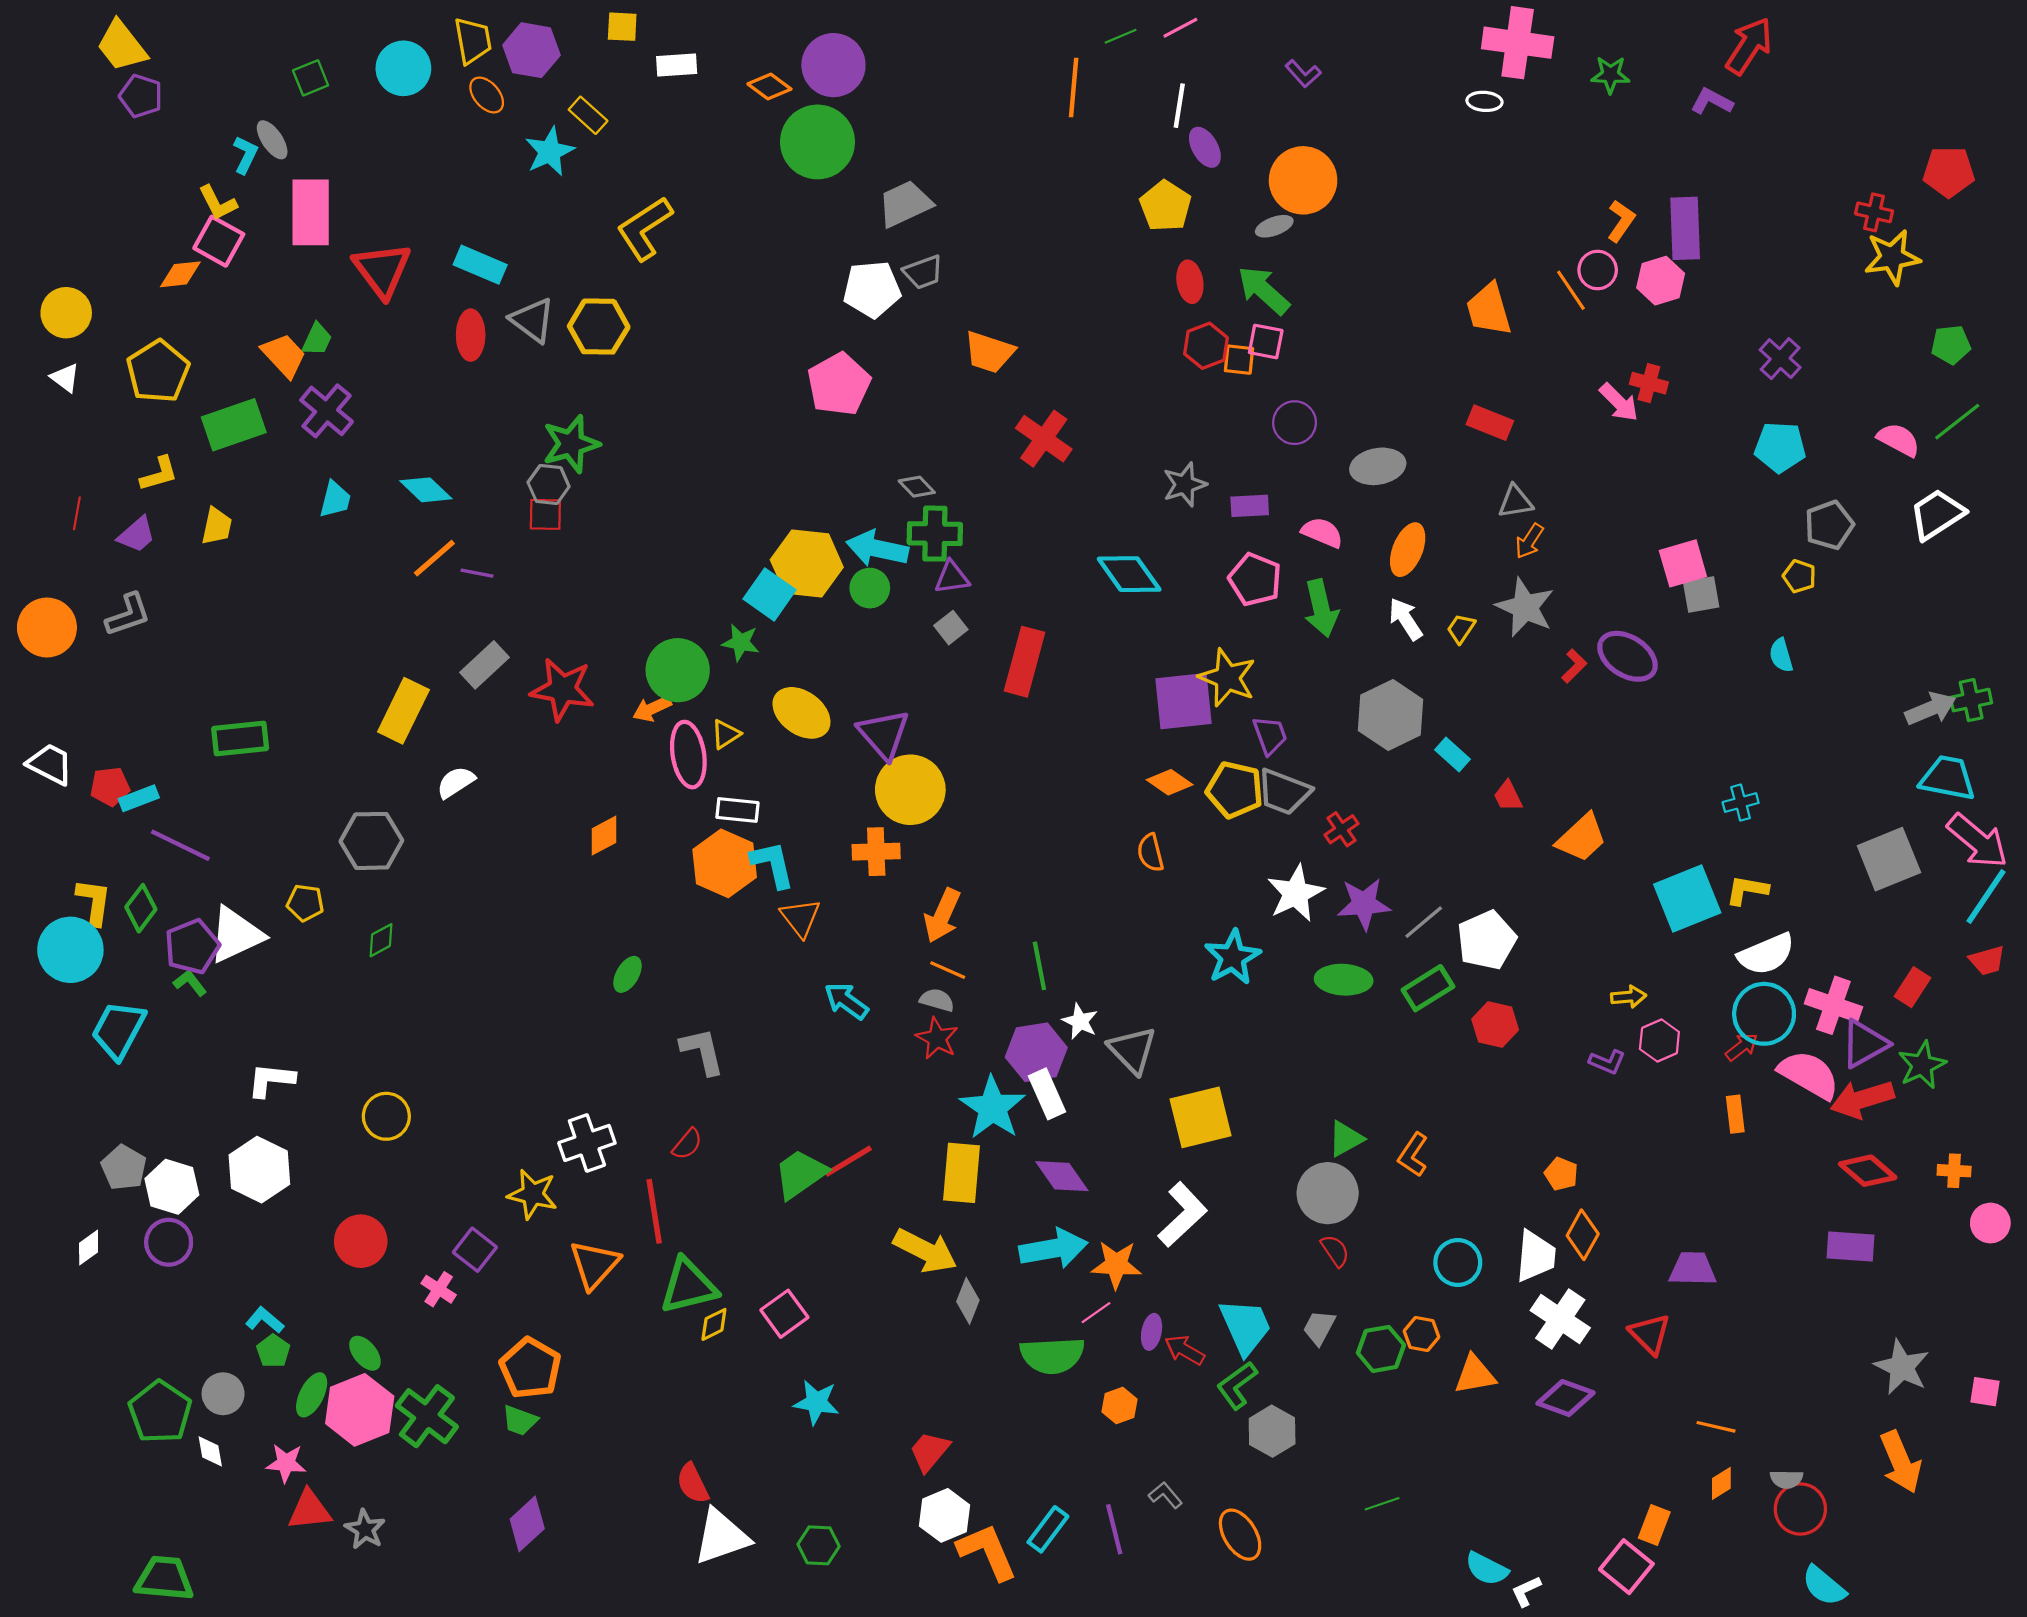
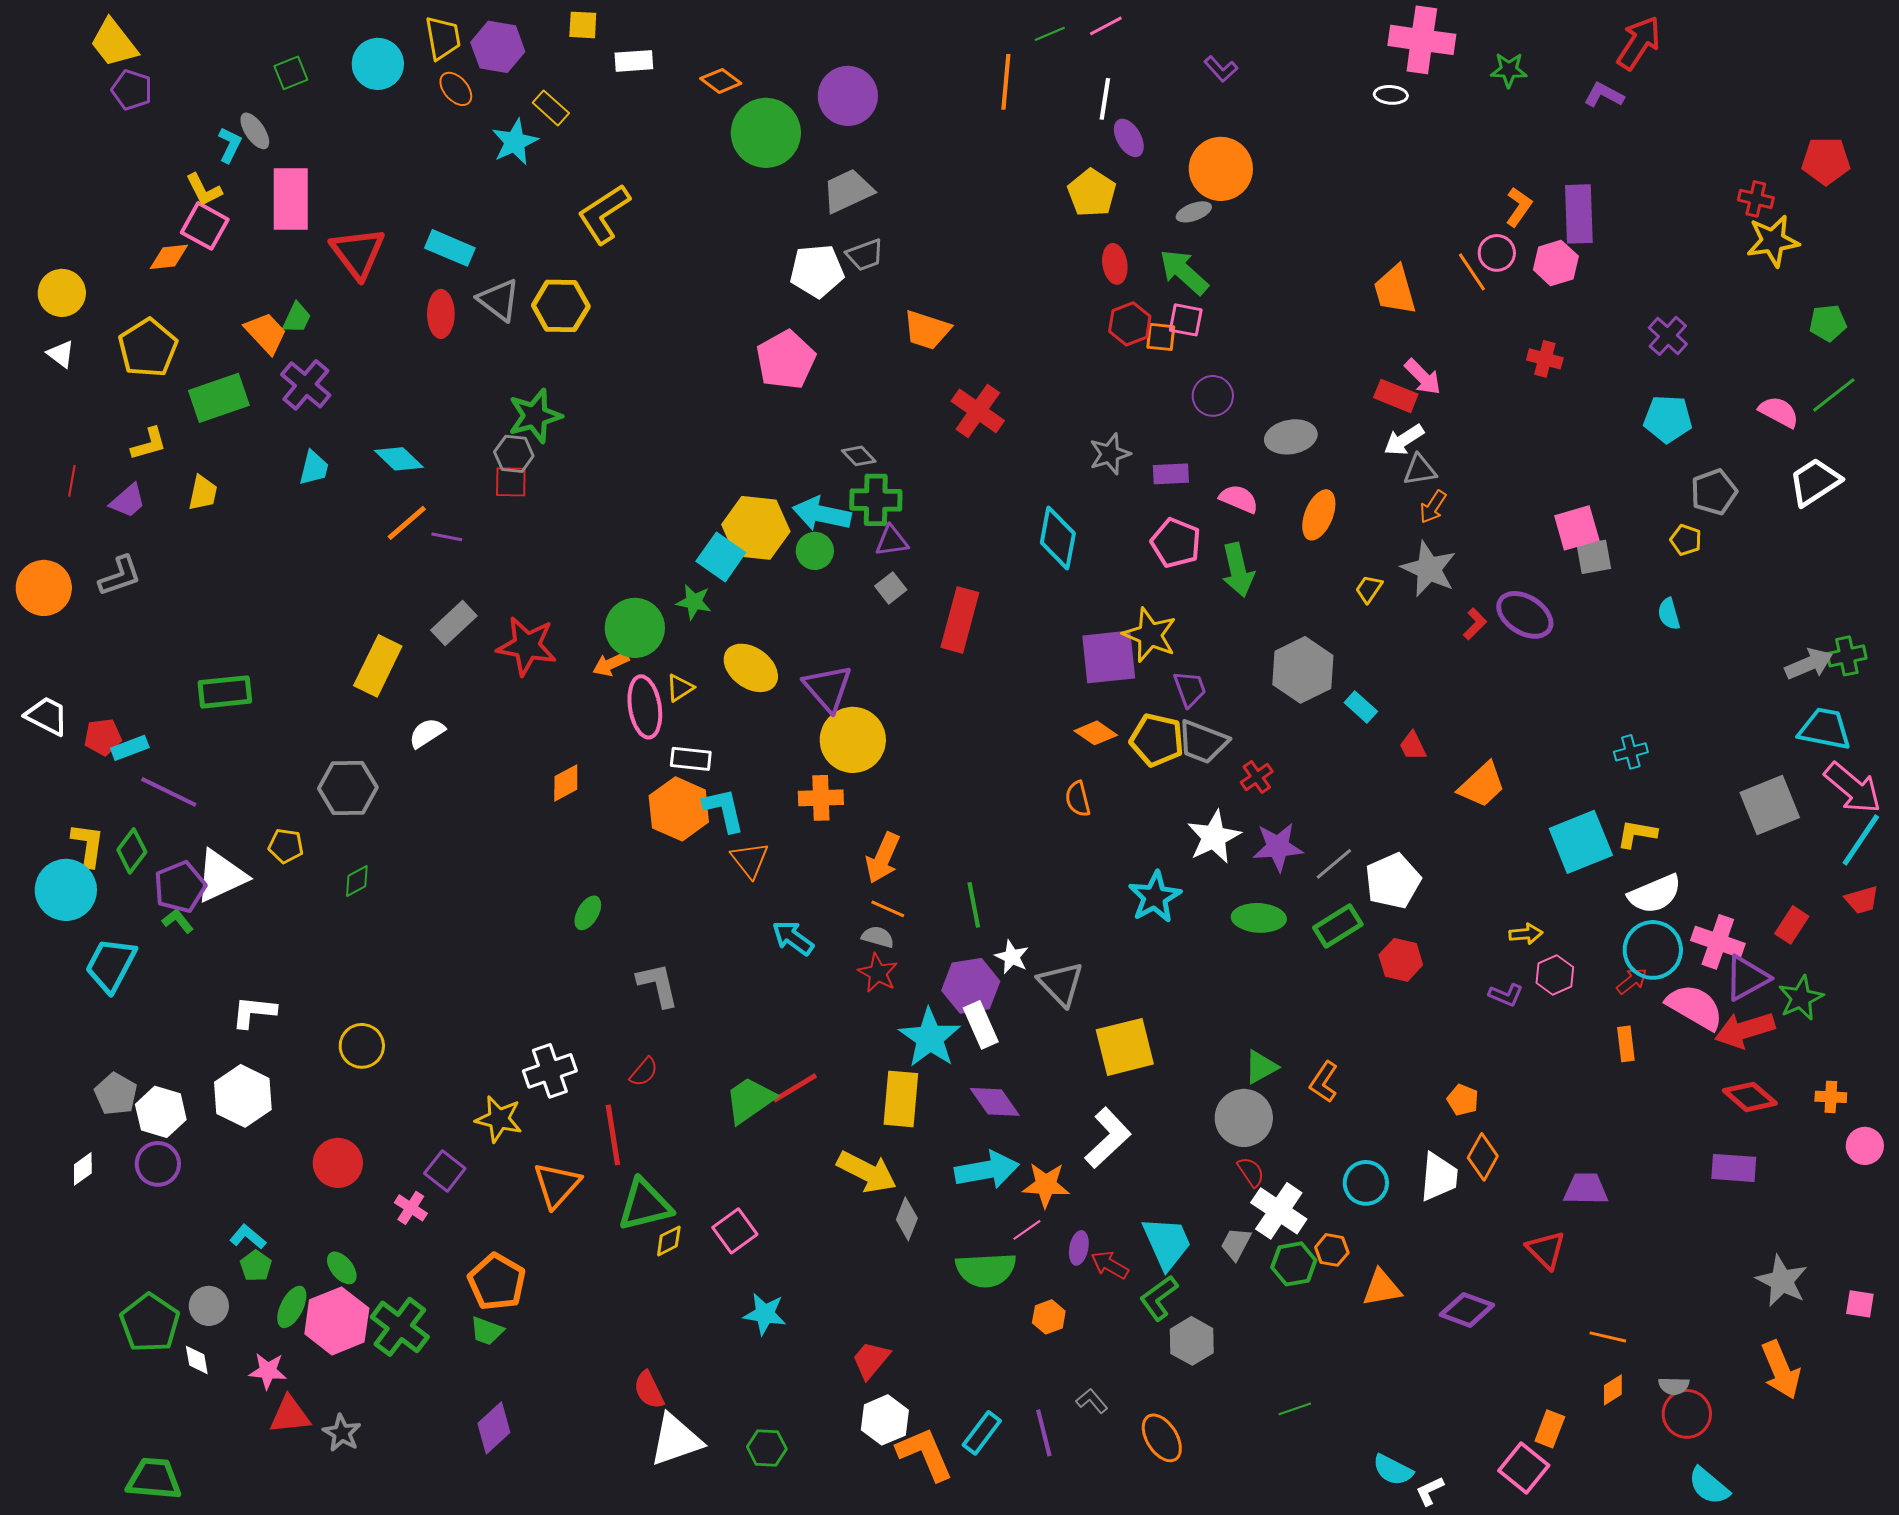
purple circle: (833, 65) -> (848, 96), moved
pink arrow: (1619, 402) -> (1423, 377), moved
cyan diamond: (1129, 574) -> (1058, 538), turned 46
white arrow: (1406, 619) -> (1404, 440), moved, turned -90
white cross: (1560, 1319) -> (1279, 1211), moved

